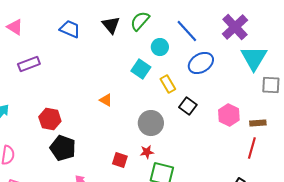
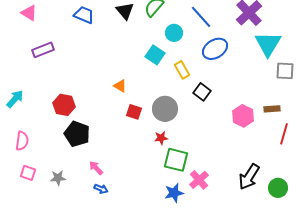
pink hexagon: (229, 115) -> (243, 116), moved
red line: (252, 148) -> (284, 134), moved
red square: (120, 160) -> (134, 112), moved

